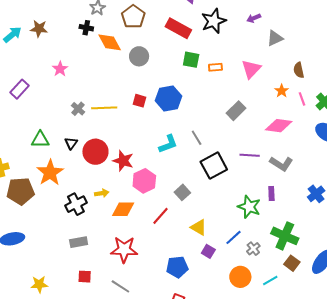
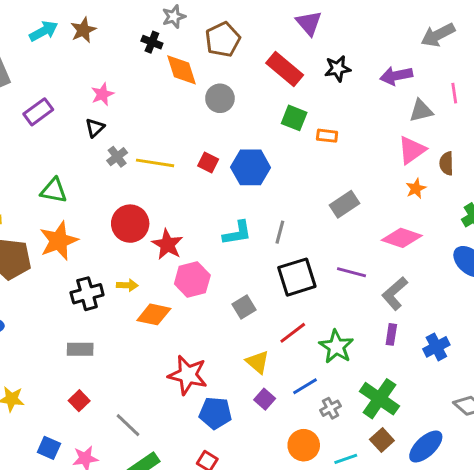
purple arrow: (254, 18) -> (396, 76), size x1.5
black star: (214, 21) -> (338, 68), size x0.7
brown star: (39, 29) -> (83, 30), turned 30
pink triangle: (251, 69) -> (412, 150), moved
pink line: (302, 99) -> (454, 93), moved
gray line: (197, 138) -> (280, 232), turned 35
black triangle: (71, 143) -> (95, 128), moved
gray L-shape: (281, 164) -> (395, 293), turned 95
purple rectangle: (271, 193) -> (391, 334), moved
red line: (161, 216) -> (293, 333), moved
red star: (124, 250) -> (188, 375), moved
red square: (85, 277) -> (79, 401), turned 32

